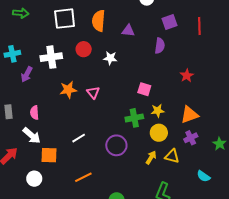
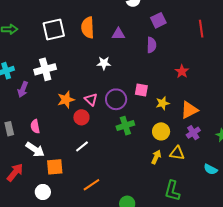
red line: (199, 26) -> (201, 29), moved
red circle: (84, 49) -> (81, 117), moved
yellow star: (158, 111) -> (163, 103), moved
green cross: (134, 118) -> (125, 126), moved
purple circle: (116, 145) -> (116, 99), moved

